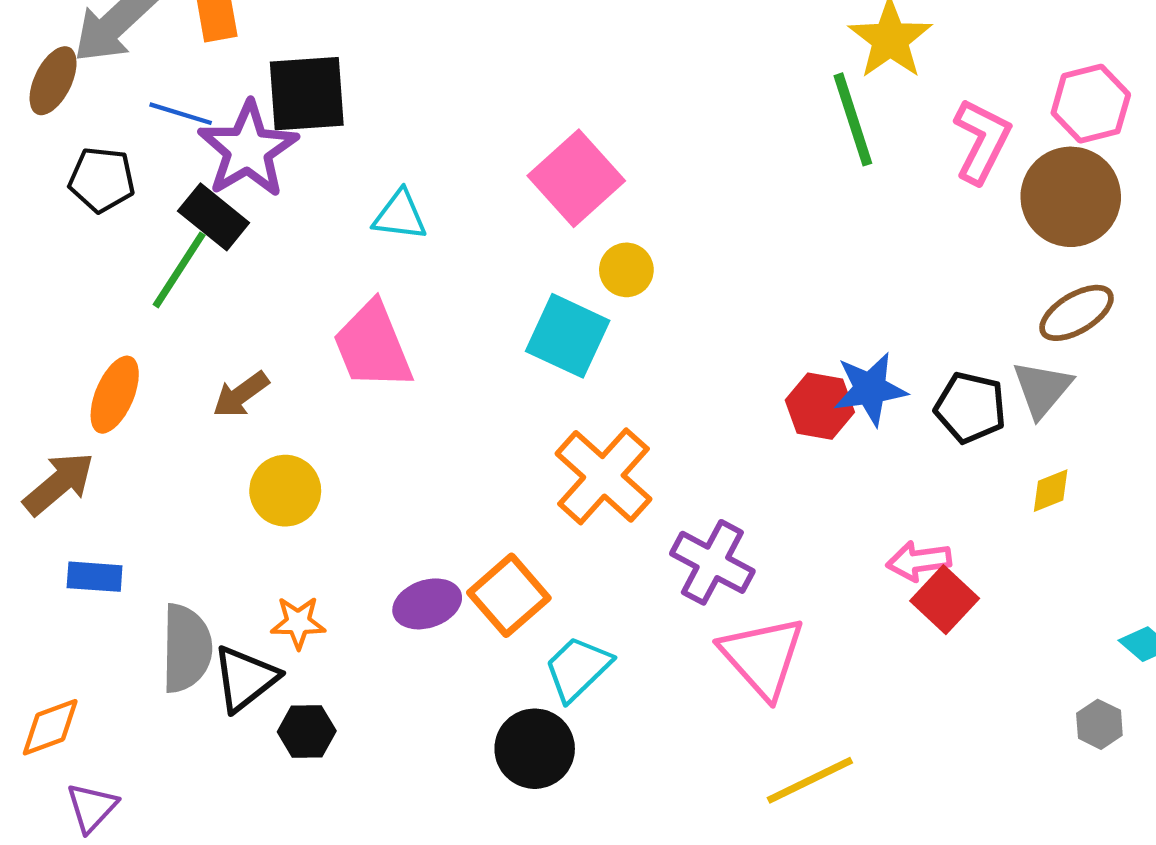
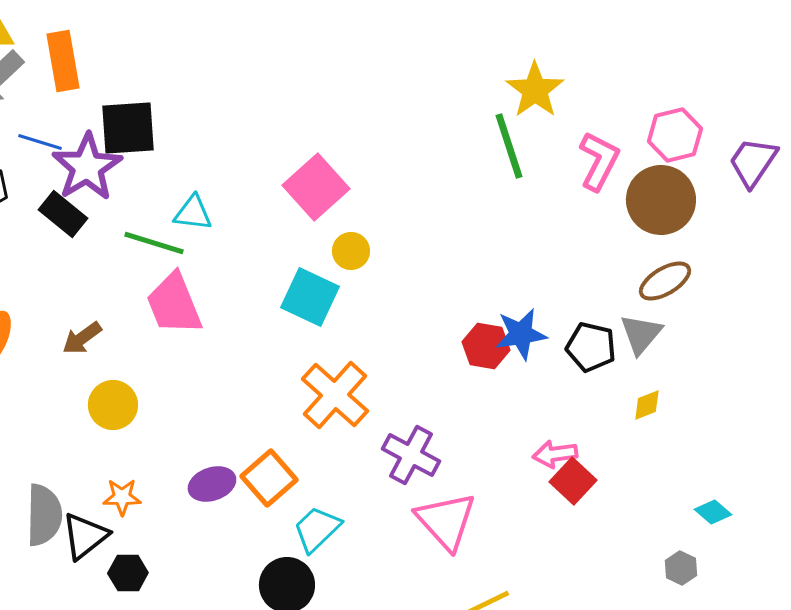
green line: (179, 270) -> (154, 243), moved, turned 74

